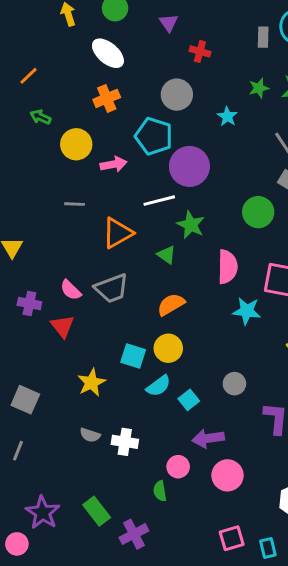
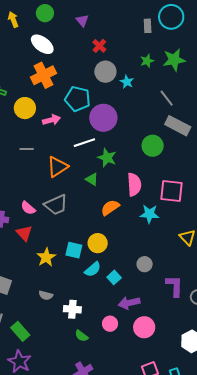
red cross: (200, 51) -> (99, 46), moved, turned 32
gray circle: (177, 95) -> (105, 72), moved
orange cross: (107, 98) -> (44, 75), size x1.4
orange semicircle: (171, 305) -> (110, 208), moved
yellow star: (91, 383) -> (46, 257), moved
gray semicircle: (90, 435) -> (46, 295), moved
green semicircle: (160, 491) -> (81, 336), moved, turned -40
green rectangle: (97, 511) -> (20, 331), moved

